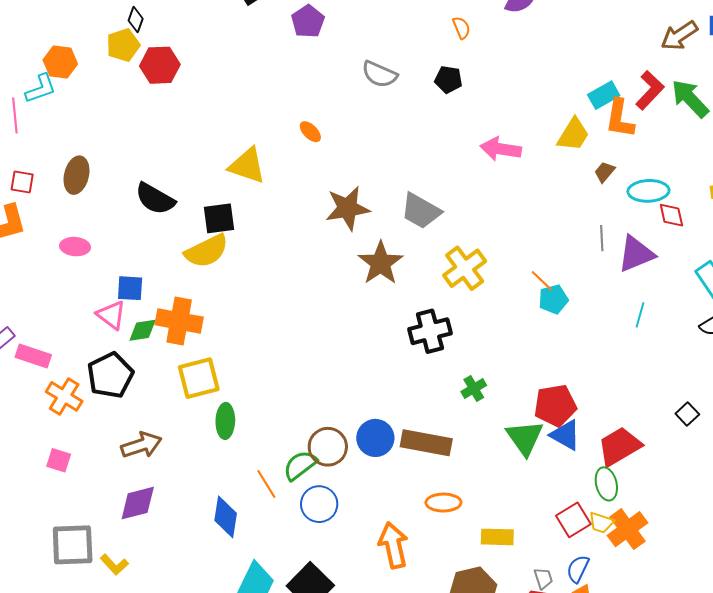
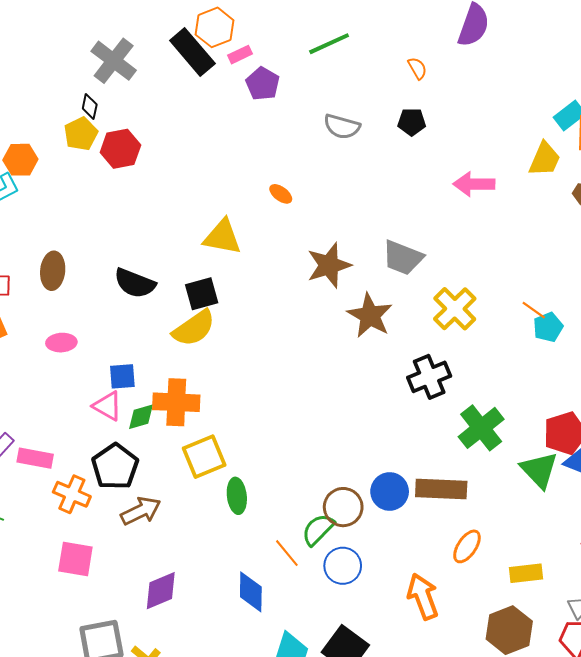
green cross: (474, 389) -> (481, 428), size x1.8
brown arrow: (141, 445) -> (141, 511), moved
pink square: (59, 460) -> (75, 559), size x1.5
orange ellipse: (443, 503) -> (467, 546), turned -48

